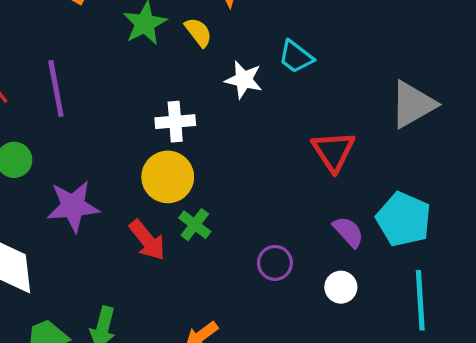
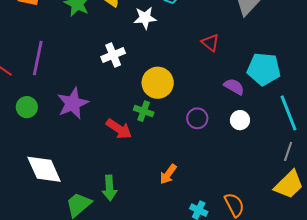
purple line: (56, 89) -> (38, 58), turned 40
red triangle: (333, 151) -> (210, 43), size x0.7
yellow circle: (168, 177) -> (158, 83), moved
purple star: (73, 206) -> (73, 103), moved

